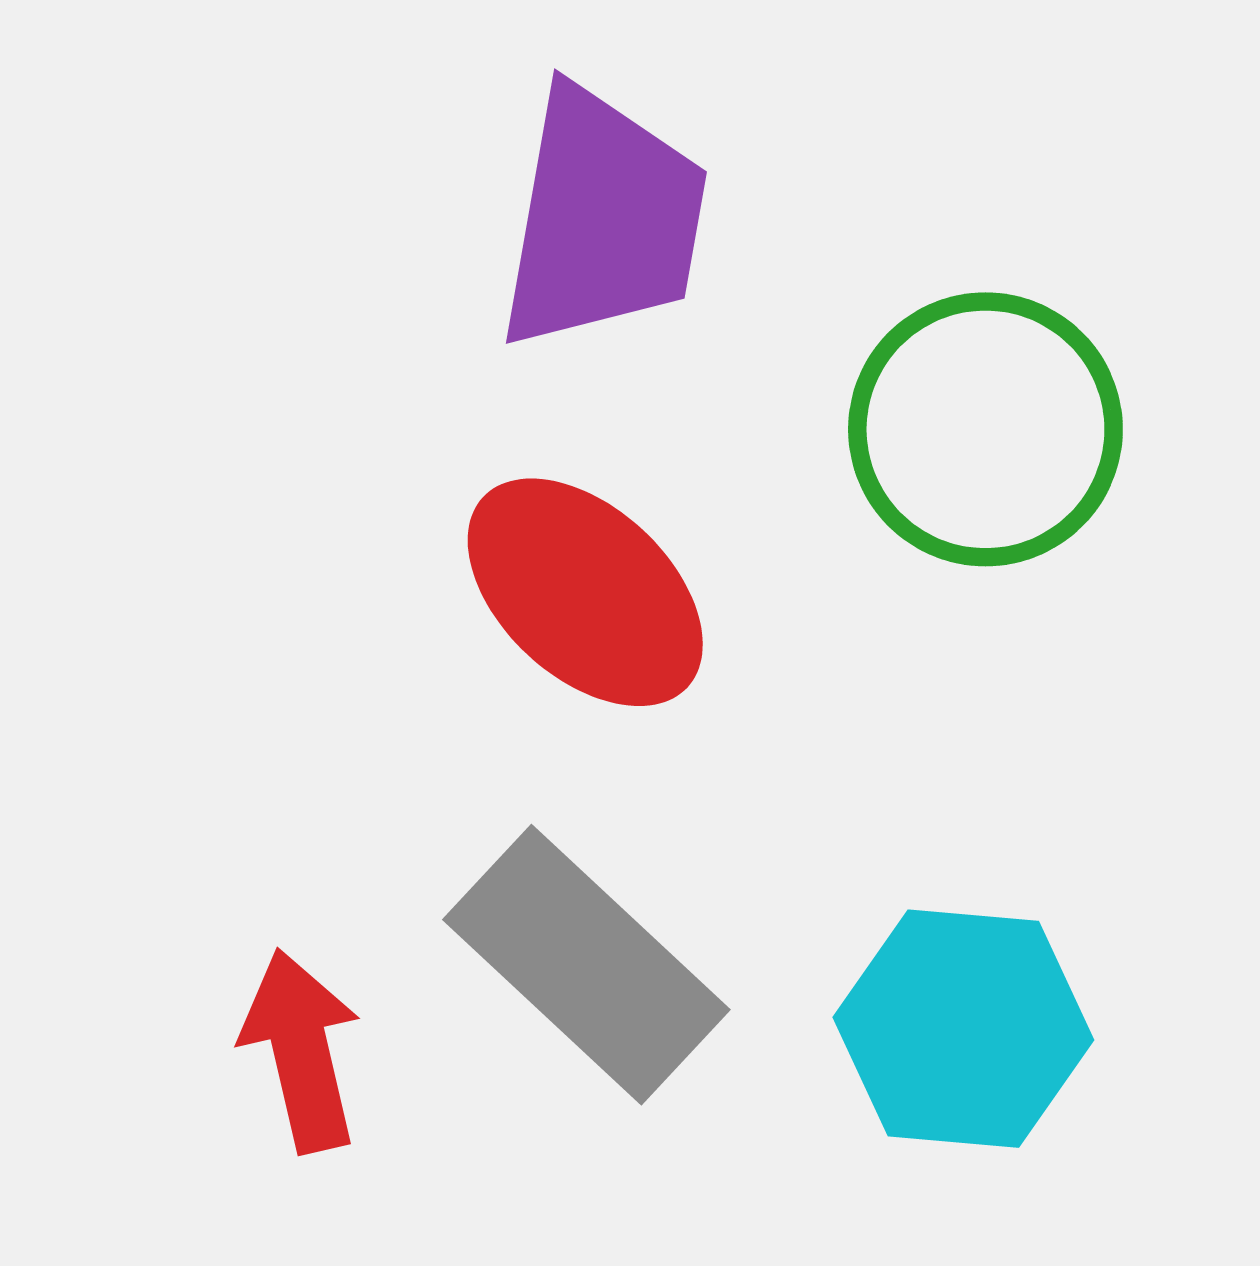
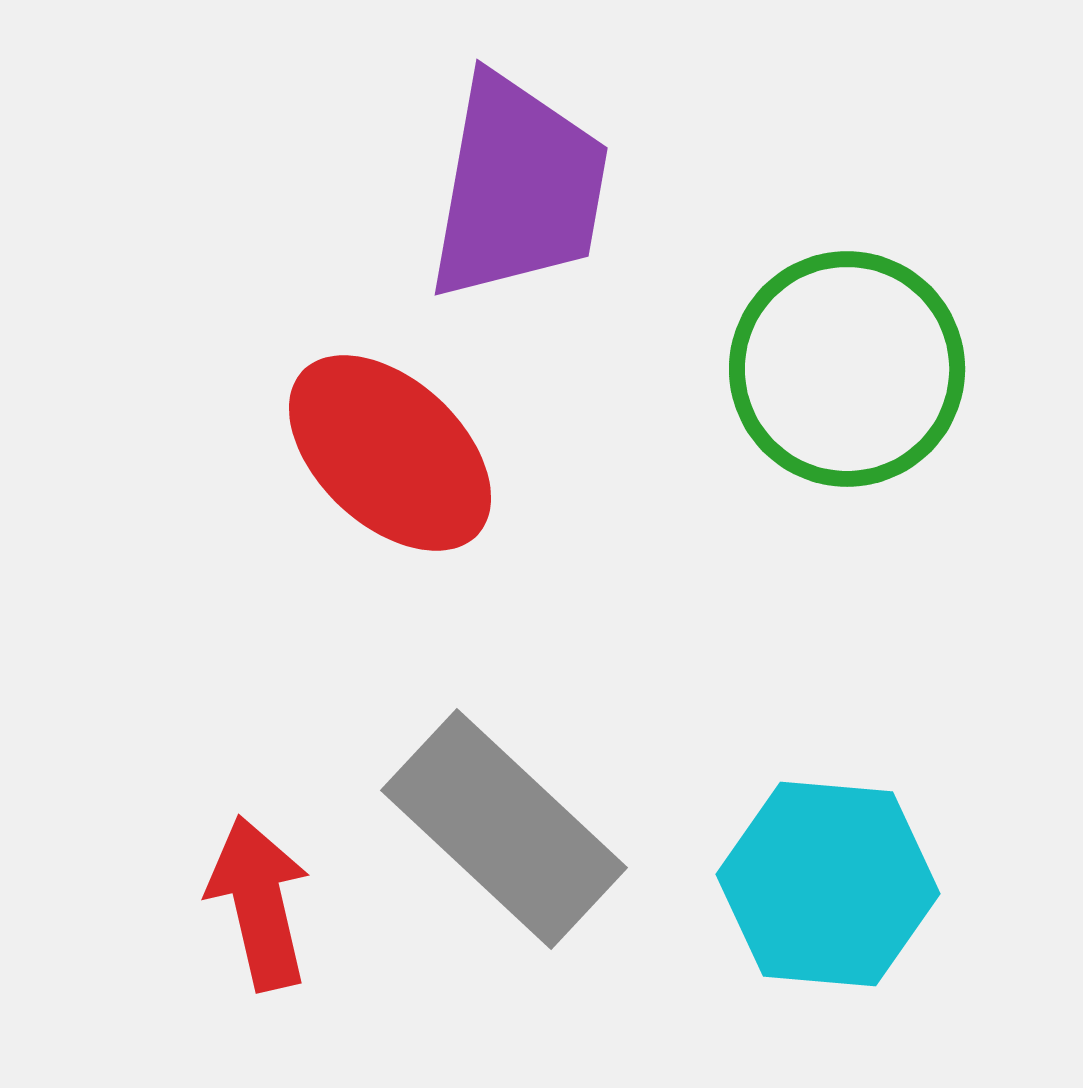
red ellipse: (585, 592) -> (390, 453), moved

